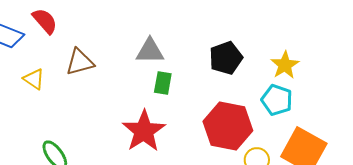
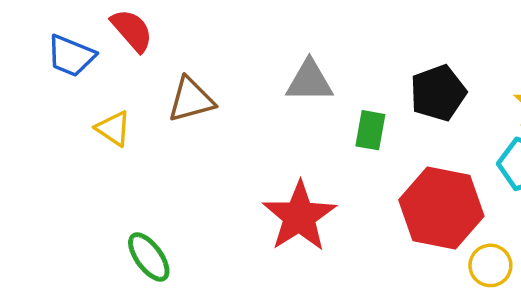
green rectangle: (163, 83) -> (370, 130), moved

